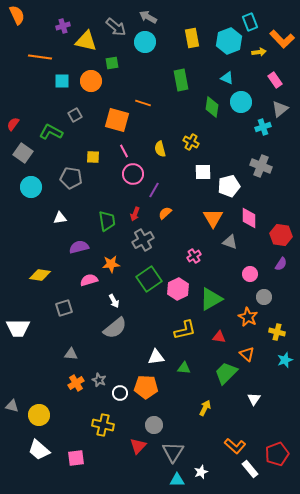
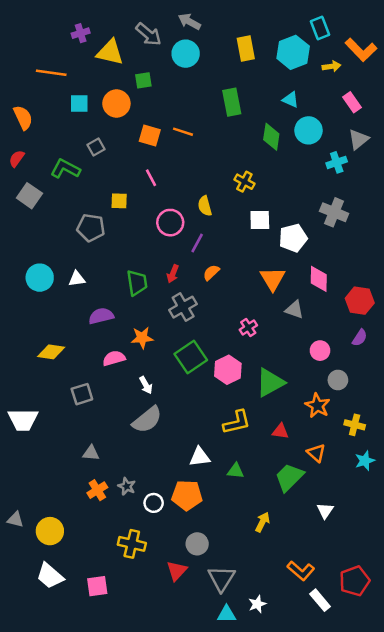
orange semicircle: (17, 15) -> (23, 118), moved
orange square: (117, 120) -> (150, 136), moved, size x0.7
yellow semicircle: (160, 149) -> (205, 206), moved
pink line: (124, 151) -> (151, 178), moved
cyan circle: (31, 187) -> (40, 278), moved

